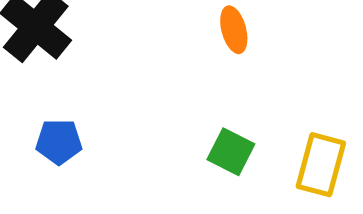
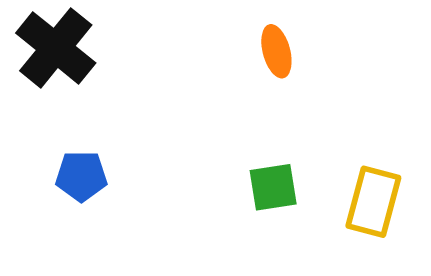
green square: (231, 152) -> (273, 187), turned -36

